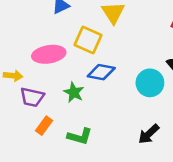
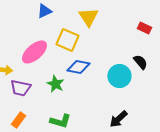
pink ellipse: (49, 54) -> (34, 52), turned -32
orange rectangle: (44, 126) -> (18, 120), moved

